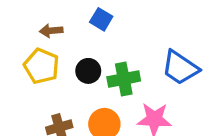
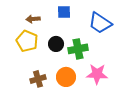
blue square: (101, 19) -> (64, 12), turned -32
blue trapezoid: (180, 68) -> (100, 23), moved

